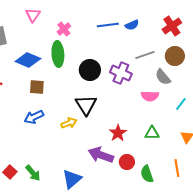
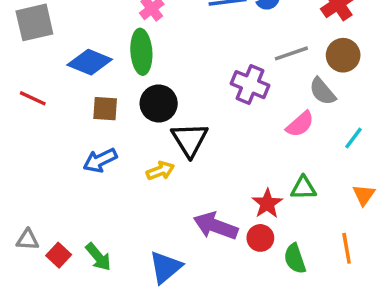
black circle: (90, 70) -> (159, 103), moved
pink semicircle: (150, 96) -> (300, 124), turned -42
red star: (118, 133) -> (267, 203), moved

